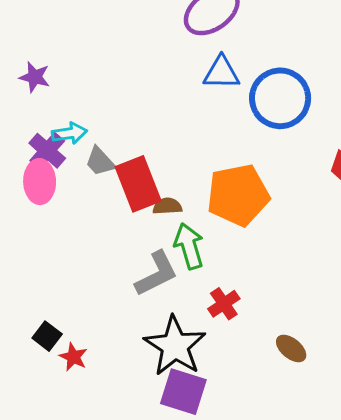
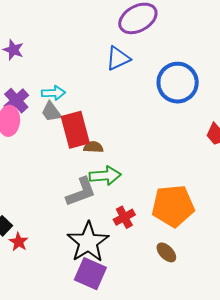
blue triangle: (221, 73) -> (118, 58), moved, turned -32
cyan arrow: (69, 133) -> (53, 93), moved
orange pentagon: (238, 195) -> (173, 206), moved
green arrow: (189, 246) -> (105, 176), turned 96

